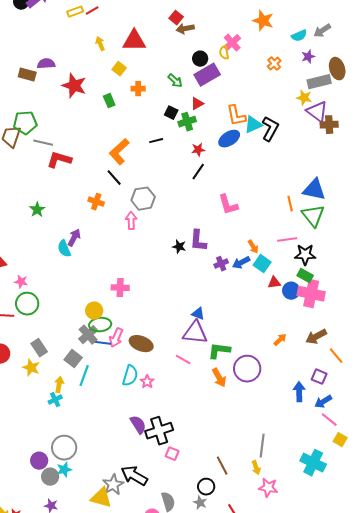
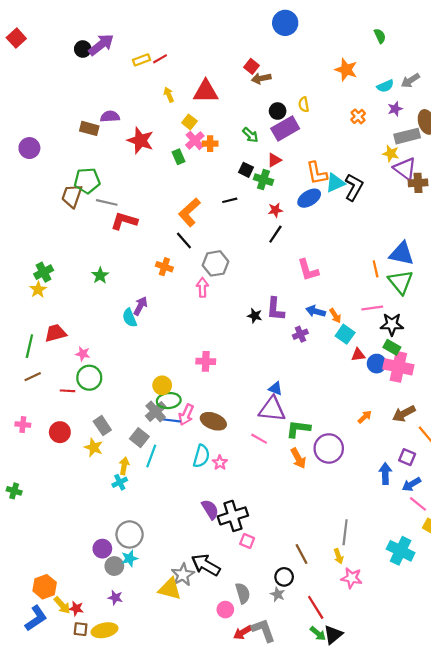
pink cross: (232, 43) -> (195, 140), moved
green cross: (187, 122) -> (263, 180), turned 36
blue arrow: (241, 263) -> (316, 311), moved, turned 42
pink cross: (120, 288) -> (206, 361), moved

